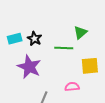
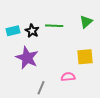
green triangle: (80, 32) -> (86, 22), moved
green line: (64, 48) -> (54, 26), moved

